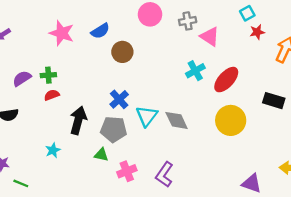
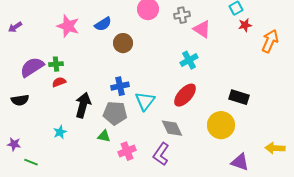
purple semicircle: (22, 78) -> (32, 67), size x1.4
red ellipse: (226, 80) -> (185, 95), moved
blue cross: (119, 99) -> (120, 86), turned 30
black rectangle: (274, 101) -> (239, 97), moved
gray diamond: (177, 120) -> (172, 128), moved
yellow circle: (231, 120) -> (221, 125), moved

